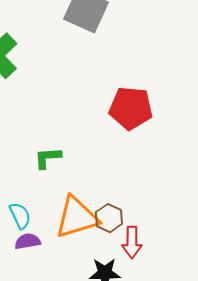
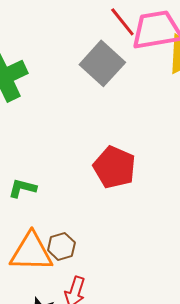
brown hexagon: (109, 218) -> (61, 246), moved

